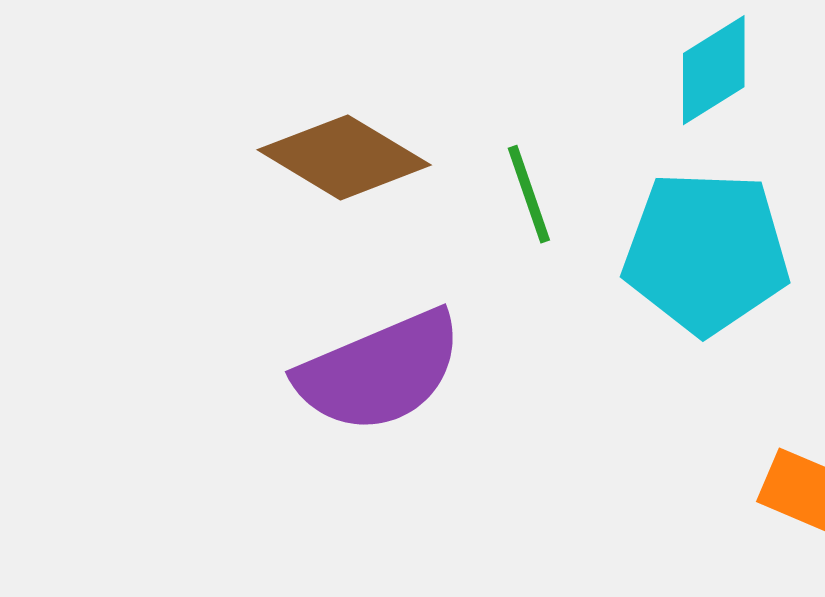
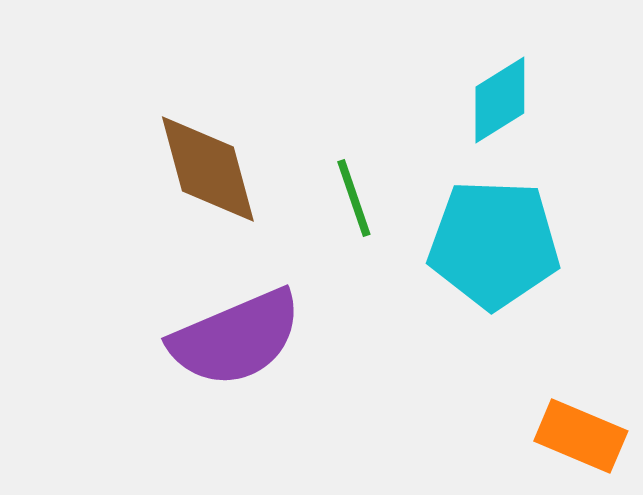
brown diamond: (344, 157) -> (208, 169), turned 44

